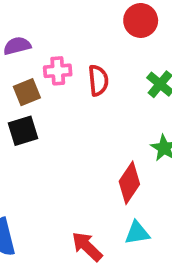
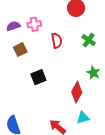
pink cross: (58, 71) -> (34, 24), moved
black square: (23, 131) -> (38, 77), moved

